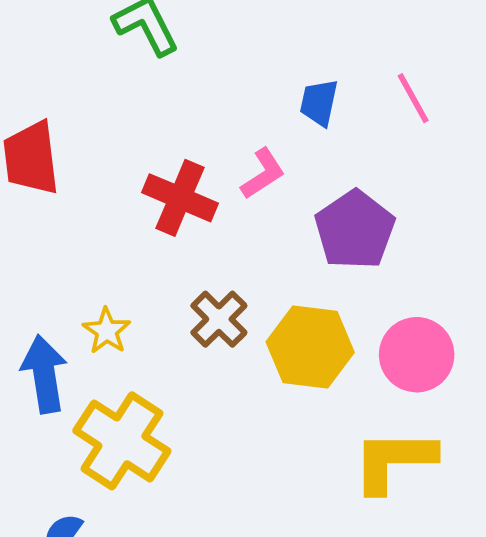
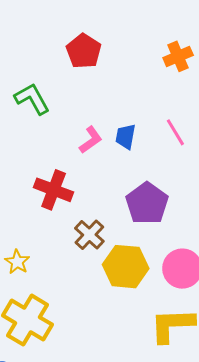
pink L-shape: (263, 174) -> (91, 140), moved
brown cross: (219, 319) -> (89, 235), moved

